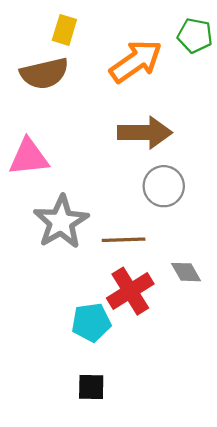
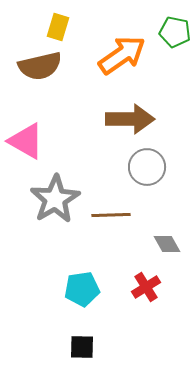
pink triangle: (29, 157) -> (26, 141), turned 36
red cross: (130, 291) -> (146, 287), moved, size x0.7

